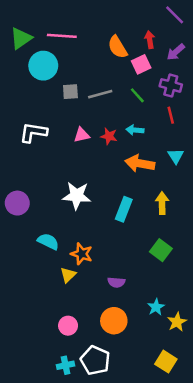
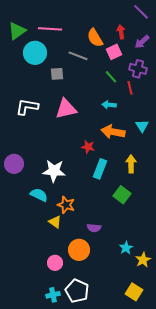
gray line: (100, 94) -> (78, 56), moved, turned 36
red line: (171, 115) -> (130, 88), moved
pink triangle: (82, 135) -> (66, 109), size x1.6
red star: (109, 136) -> (88, 147), moved
white star: (77, 196) -> (54, 171), moved
green square: (161, 250) -> (122, 195), moved
yellow triangle: (68, 275) -> (55, 222), turned -40
orange circle: (114, 321) -> (79, 250), moved

